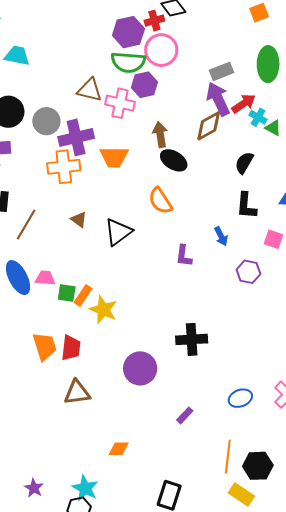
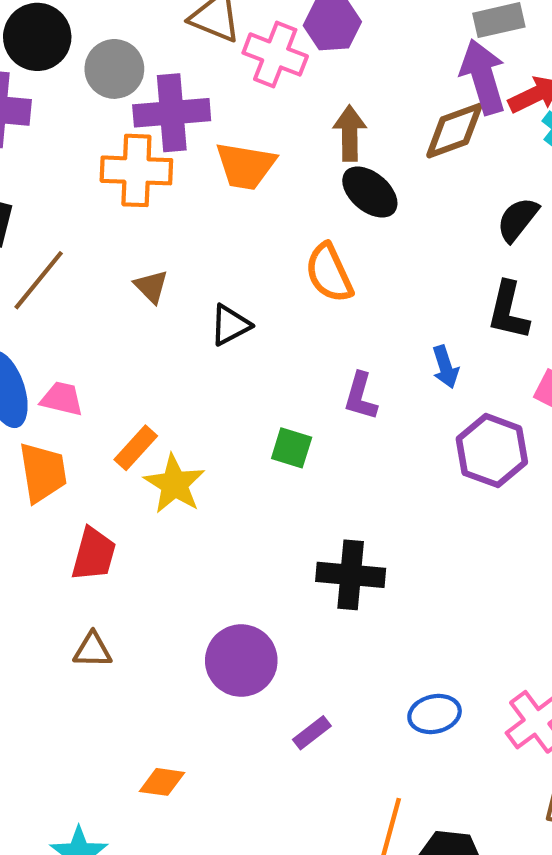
black triangle: (118, 232) -> (230, 325), size x0.7
purple hexagon: (248, 272) -> (492, 451), size x1.4
green square: (67, 293) -> (292, 448), moved
orange trapezoid: (45, 346) -> (43, 472), moved
purple circle: (140, 368) -> (241, 661), moved
brown triangle: (77, 392) -> (93, 650), size x0.7

